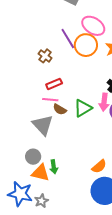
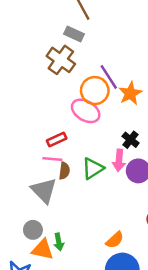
pink ellipse: (93, 26) -> (86, 111), moved
purple line: (68, 39) -> (109, 77), moved
brown cross: (45, 56) -> (61, 60), moved, size x1.6
brown semicircle: (60, 109) -> (64, 171), turned -112

